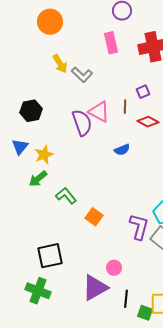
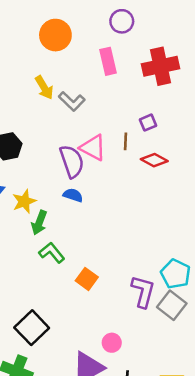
orange circle: (50, 22) -> (55, 35), moved
blue semicircle: (122, 150) -> (73, 195), moved, turned -140
green arrow: (38, 179) -> (39, 223), moved, turned -30
black square: (50, 256) -> (32, 328), turned -32

